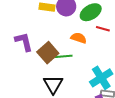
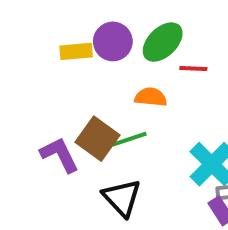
purple L-shape: (24, 42) -> (59, 155), moved

